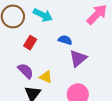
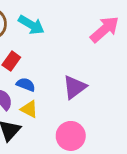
blue semicircle: (65, 40) -> (26, 85), moved

